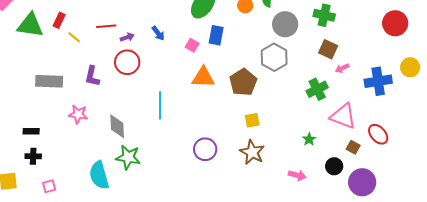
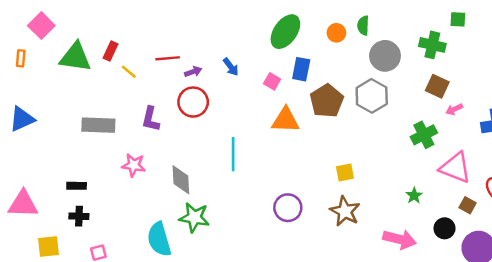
brown pentagon: (243, 82) -> (327, 101), moved
pink arrow: (297, 175) -> (400, 239), size x1.5

